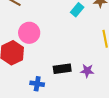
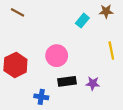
pink circle: (29, 33) -> (57, 56), moved

